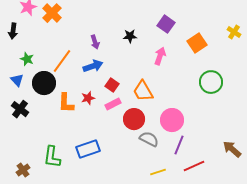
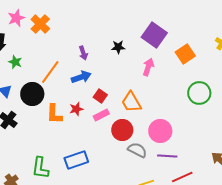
purple square: (166, 24) -> (154, 35), size x1.4
green star: (27, 59) -> (15, 62), moved
purple line: (179, 145) -> (167, 156), turned 72

